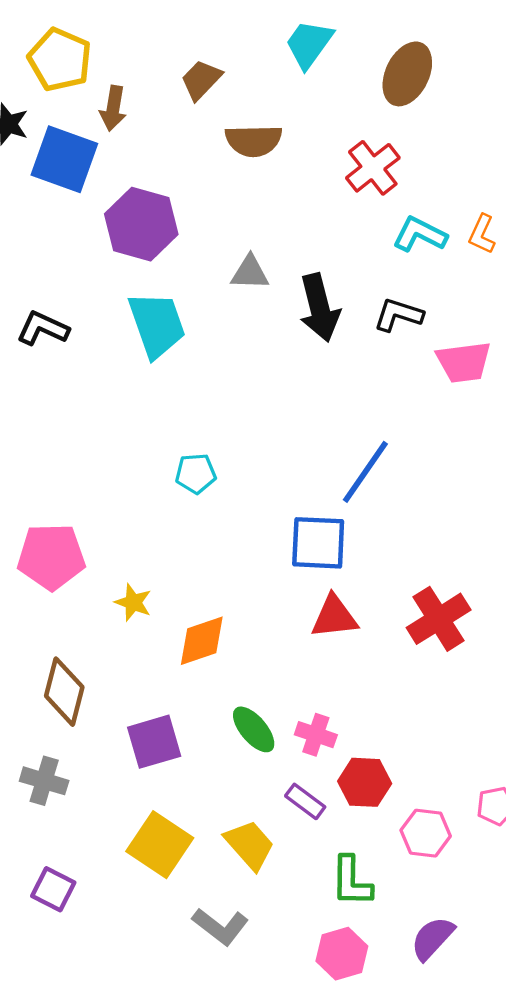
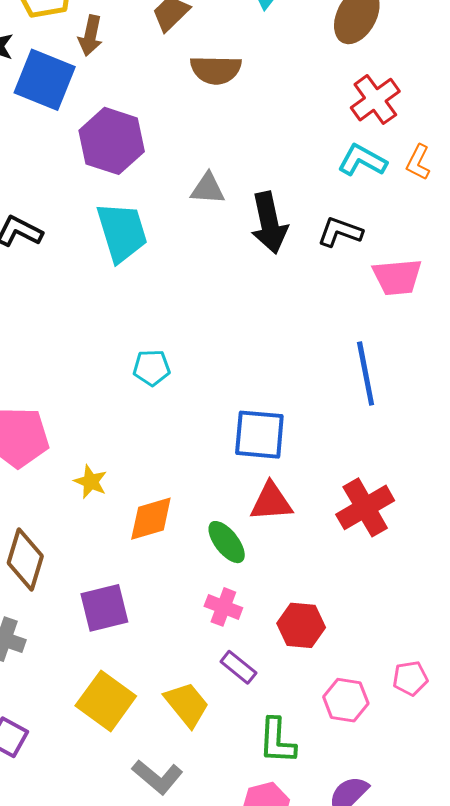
red cross: (373, 168) -> (375, 100), moved
blue line: (365, 472) -> (366, 373), moved, turned -48
green ellipse: (254, 729) -> (227, 542), moved
pink cross: (316, 735) -> (223, 607), moved
red hexagon: (365, 782) -> (301, 625), moved

